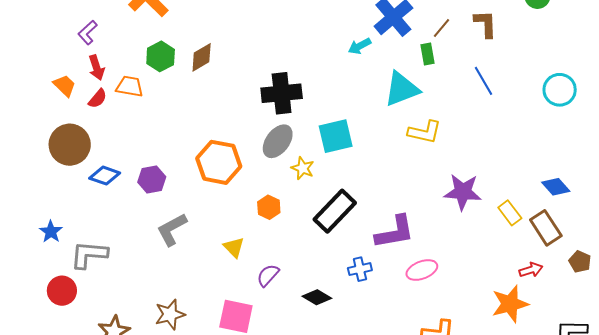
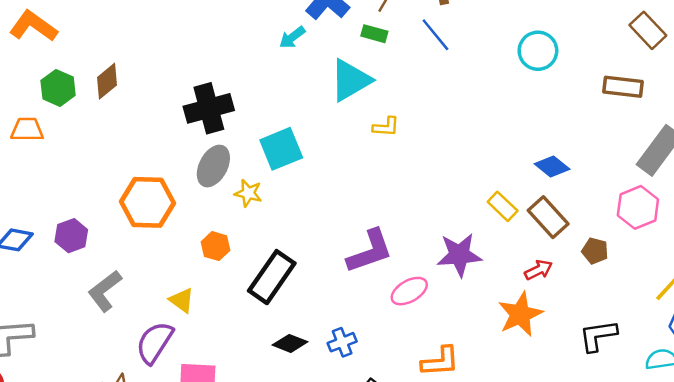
green rectangle: (428, 54) -> (374, 34), turned -55
blue line: (484, 81) -> (435, 35), moved
yellow L-shape: (425, 132) -> (386, 127), size x0.7
purple star: (463, 192) -> (459, 255), moved
black rectangle: (335, 211) -> (272, 277), moved
blue cross: (360, 269) -> (342, 342), moved
purple semicircle: (268, 275) -> (155, 342), moved, size x1.5

